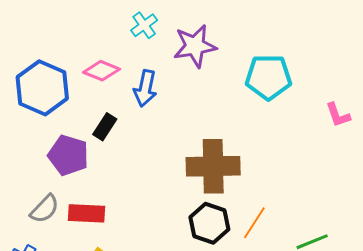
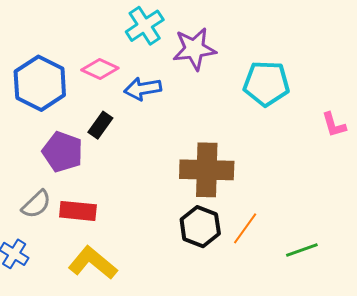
cyan cross: (144, 25) -> (145, 26), size x1.4
blue arrow: (145, 88) -> (143, 89), turned 66

